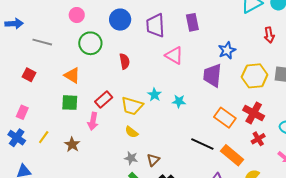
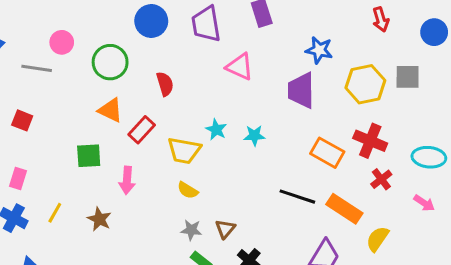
pink circle: (77, 15) -> (62, 42), moved
blue star: (227, 50) -> (319, 50), turned -30
orange triangle: (72, 75) -> (110, 110), moved
red rectangle: (104, 100) -> (142, 130), moved

